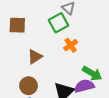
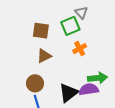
brown square: (17, 25) -> (41, 31), moved
green arrow: (92, 73) -> (98, 78), turned -42

